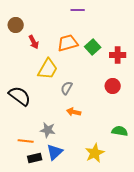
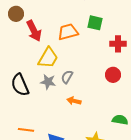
red arrow: (34, 42) -> (34, 31), size x1.5
green square: (93, 47) -> (95, 23), moved, turned -35
black semicircle: (20, 96) -> (20, 85), turned -150
gray star: (48, 130) -> (48, 82), moved

